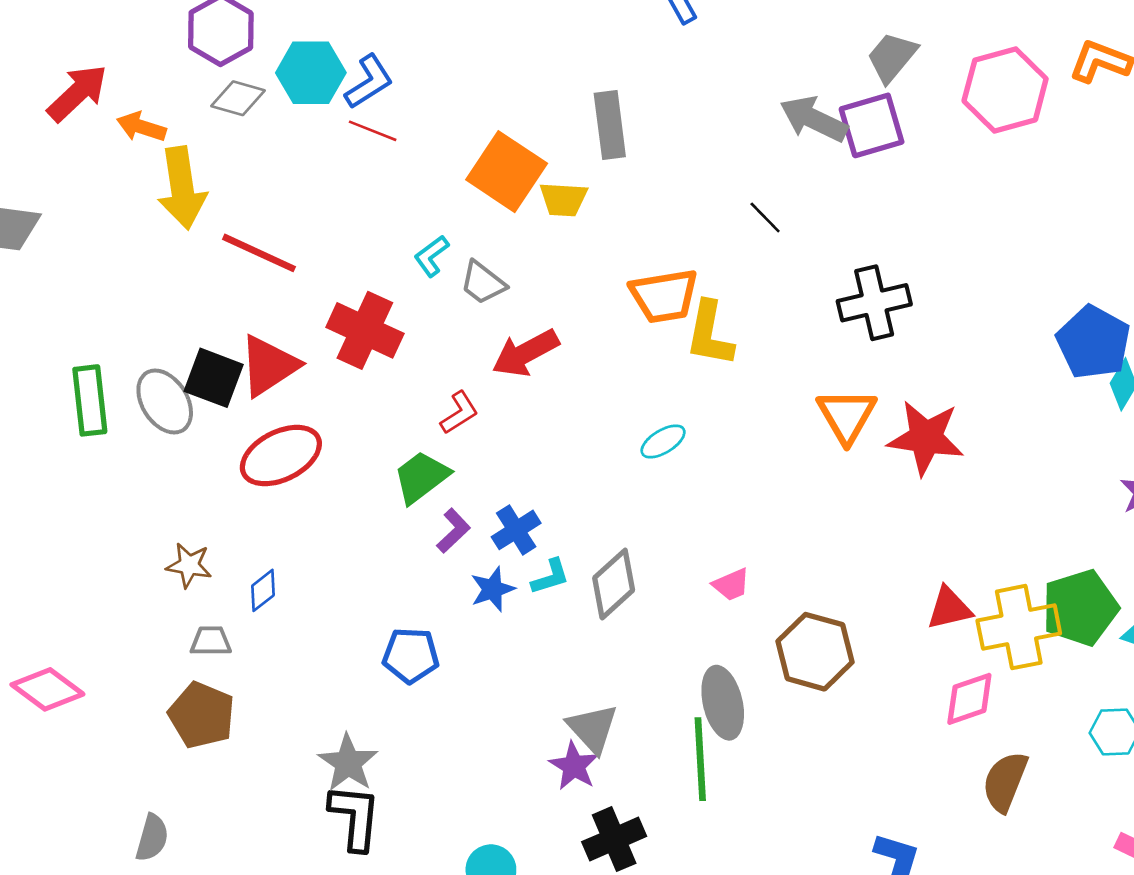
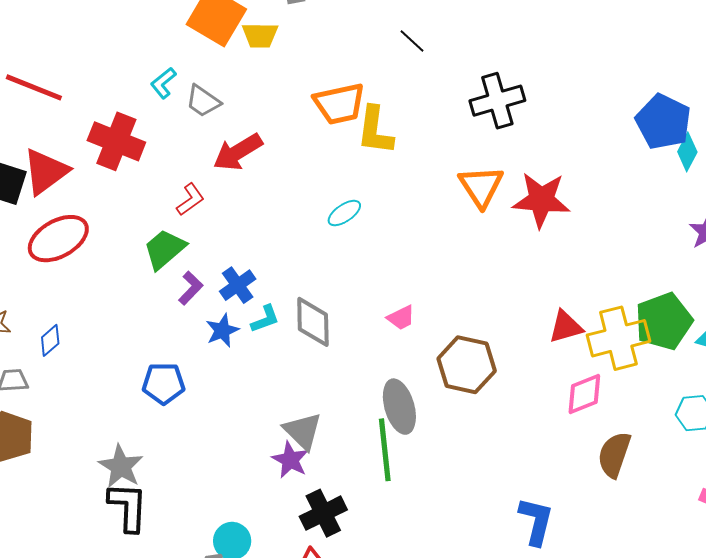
gray diamond: (614, 584) -> (313, 322), turned -46

